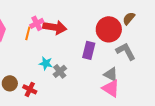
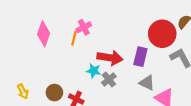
red arrow: (55, 27) -> (110, 58), moved
gray triangle: (111, 74) -> (147, 83), moved

